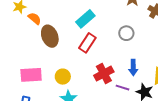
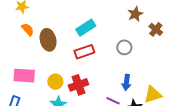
orange semicircle: (35, 18) -> (28, 29), moved
red rectangle: (87, 43) -> (84, 52), turned 30
red cross: (104, 74) -> (78, 85), moved

